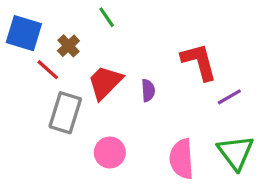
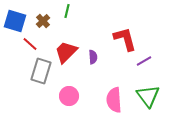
green line: (107, 17) -> (67, 11), turned 48
brown cross: (68, 46) -> (43, 21), moved

